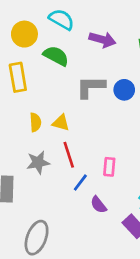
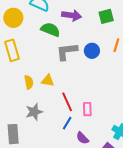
green semicircle: (56, 56) -> (50, 30), moved
red line: (69, 155) -> (67, 102), moved

